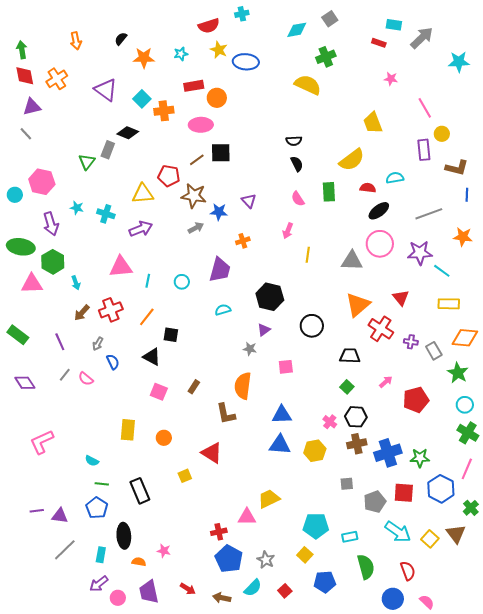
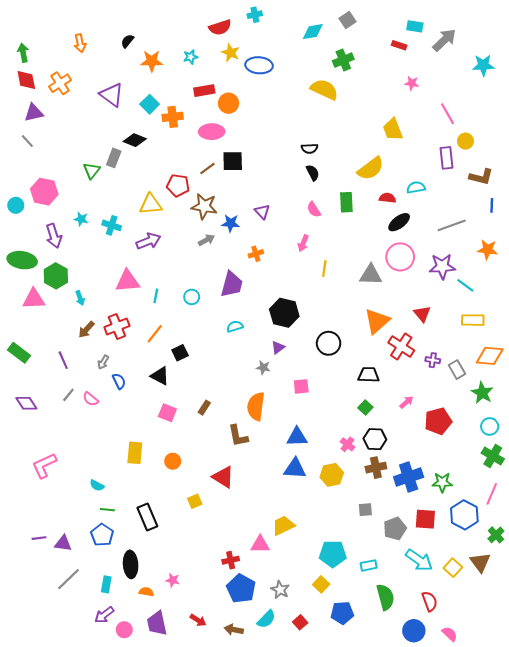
black square: (171, 335) -> (180, 353), turned -35

